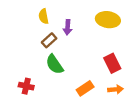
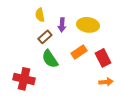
yellow ellipse: (108, 20) -> (88, 25), moved
red cross: (26, 86) -> (24, 79), size x1.5
orange rectangle: (85, 88) -> (79, 52), moved

